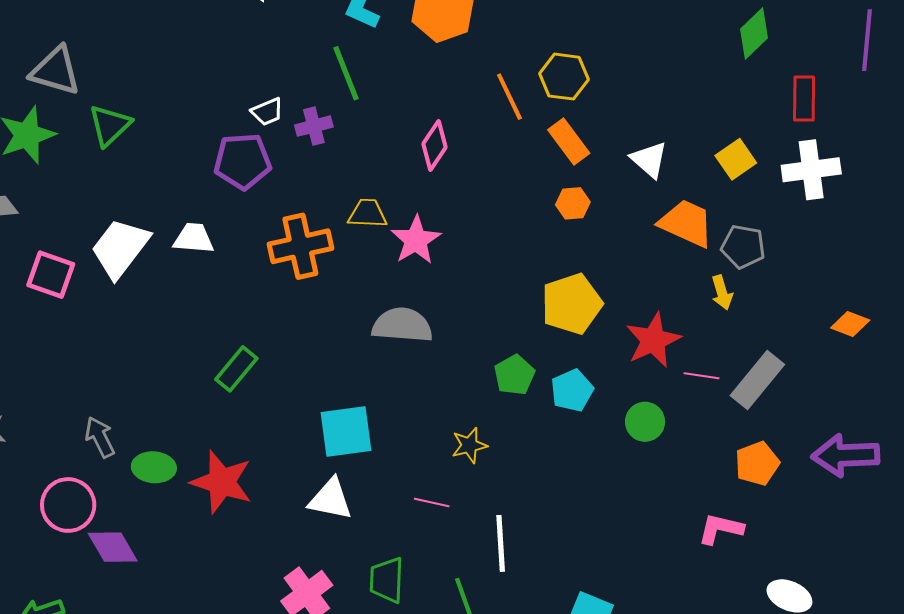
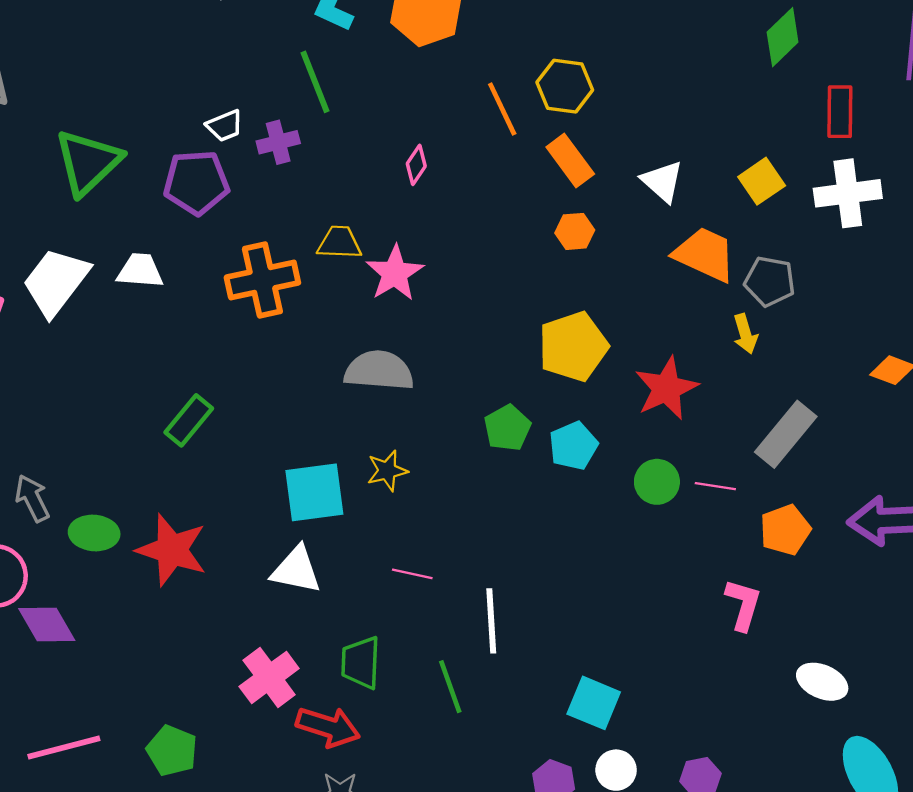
green triangle: (110, 125) -> (88, 162), moved, size x1.4
pink diamond: (434, 146) -> (416, 165), size x0.7
pink line: (701, 376) -> (715, 486), moved
yellow star: (469, 445) -> (387, 471), moved
pink L-shape: (721, 529) -> (743, 605), turned 93

